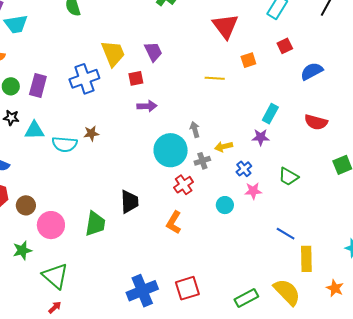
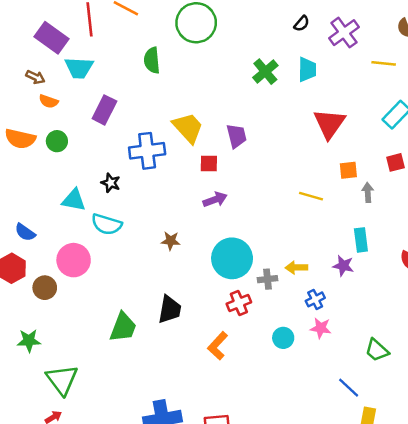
yellow trapezoid: (113, 53) -> (188, 128), turned -32
yellow line: (215, 78) -> (311, 196), moved
purple rectangle: (38, 85) -> (104, 110), moved
purple arrow: (147, 106) -> (215, 200), turned -30
cyan rectangle: (270, 114) -> (361, 240), turned -48
black star: (11, 118) -> (111, 183), moved
gray arrow: (195, 130) -> (368, 192), moved
brown star: (91, 133) -> (171, 241), moved
green trapezoid: (288, 177) -> (377, 350), moved
pink circle: (51, 225) -> (74, 260), moved

